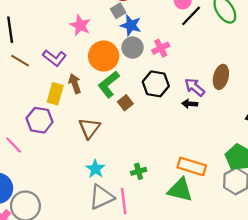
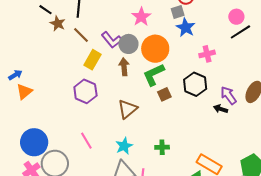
gray circle: (132, 48) -> (128, 44), moved
yellow rectangle: (55, 94) -> (92, 60), moved
pink line: (14, 145) -> (86, 141), moved
green cross: (139, 171) -> (162, 147), moved

